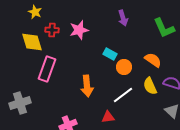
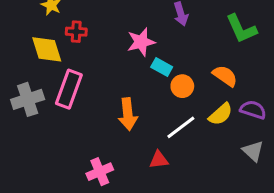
pink star: (79, 30) -> (141, 42), moved
yellow semicircle: (150, 86) -> (221, 114), turned -108
gray cross: (20, 103) -> (28, 99), moved

